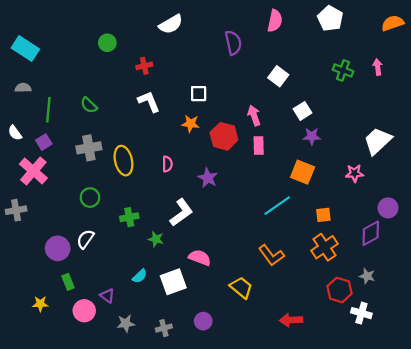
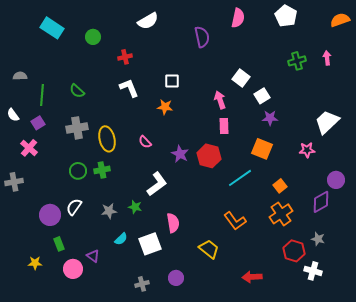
cyan rectangle: (25, 49) -> (52, 28), moved
green cross: (343, 70) -> (297, 61), turned -36
white square: (278, 76) -> (241, 78), moved
red hexagon: (224, 136) -> (209, 156), moved
pink semicircle: (167, 164) -> (145, 142), turned 136
pink cross: (33, 171) -> (29, 148), size x0.7
orange square: (323, 215) -> (280, 186), turned -32
green cross: (129, 217) -> (102, 170), moved
pink semicircle: (200, 258) -> (173, 223), turned 60
gray star: (126, 323) -> (109, 211), moved

